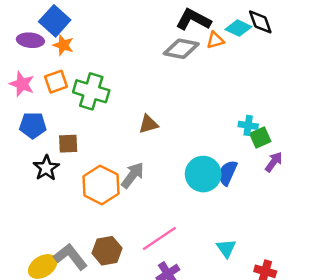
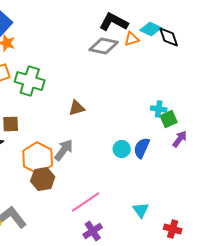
black diamond: (260, 22) -> (169, 37), moved
cyan circle: (203, 174) -> (122, 149), size x0.6
brown hexagon: (107, 251) -> (43, 179), moved

